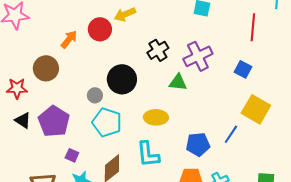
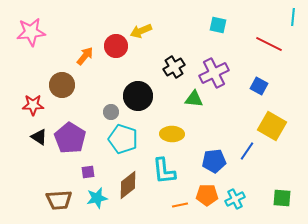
red line: (253, 27) -> (269, 44), turned -68
purple square: (72, 155) -> (88, 172), turned -32

